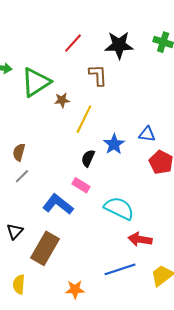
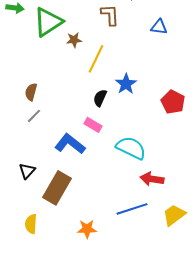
blue triangle: (147, 134) -> (159, 27), moved

